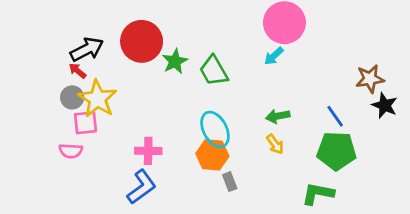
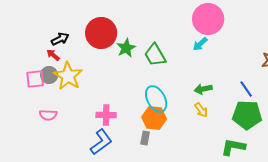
black arrow: (87, 49) -> (60, 39), size x0.7
pink square: (85, 123) -> (35, 79), moved
gray rectangle: (230, 182) -> (145, 138), moved, turned 32

